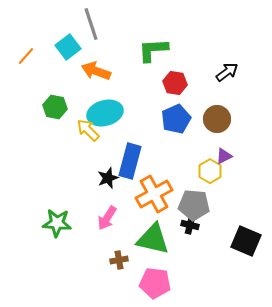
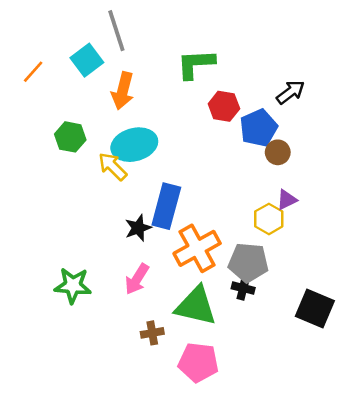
orange arrow: (96, 71) -> (123, 91), turned -96
blue pentagon: (176, 119) -> (259, 128), moved
brown circle: (217, 119) -> (278, 152), size x0.7

